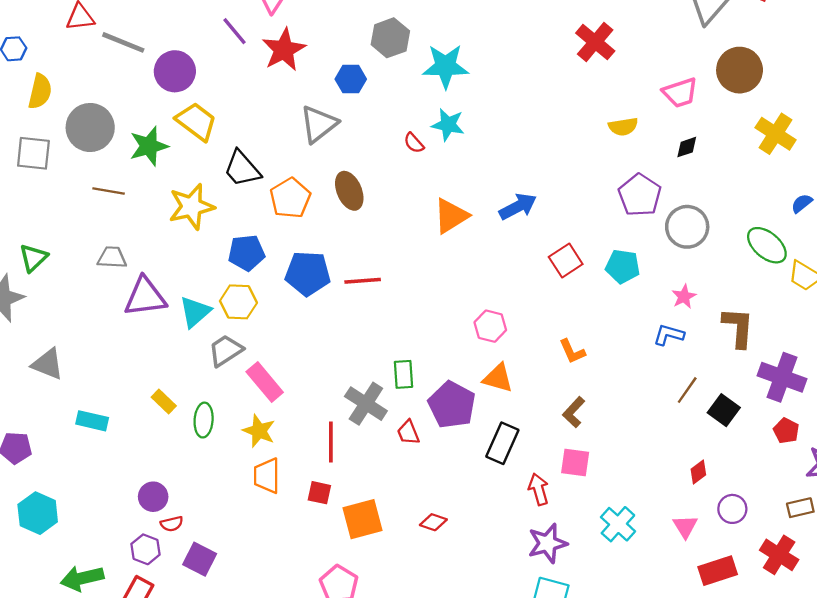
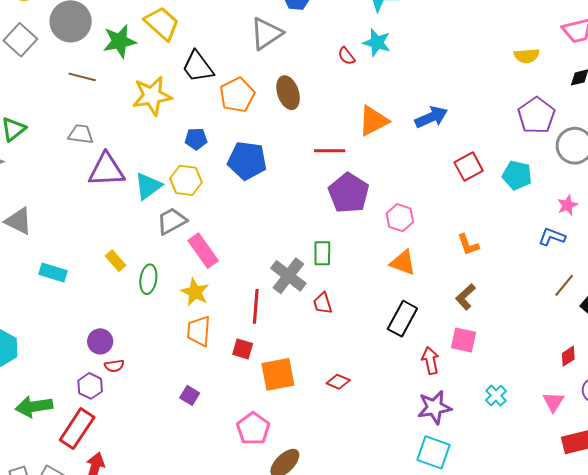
gray square: (33, 153) -> (20, 40), turned 32
blue pentagon: (246, 253) -> (196, 139), size x0.7
red line: (363, 281) -> (330, 151), moved
purple pentagon: (452, 405) -> (349, 193), moved
cyan cross: (618, 524) -> (496, 396), size x0.7
purple square: (200, 559) -> (190, 395), moved, size x0.7

